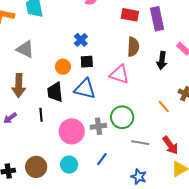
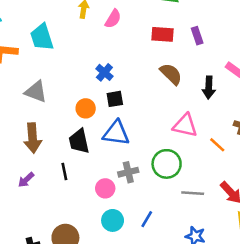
purple rectangle: (157, 19) -> (197, 36), size x0.6
brown semicircle: (133, 47) -> (171, 74), turned -42
pink triangle: (119, 74) -> (185, 125), moved
gray cross: (98, 126) -> (128, 172), moved
pink circle: (72, 131) -> (105, 188), size x0.6
cyan circle: (69, 165) -> (113, 220), moved

